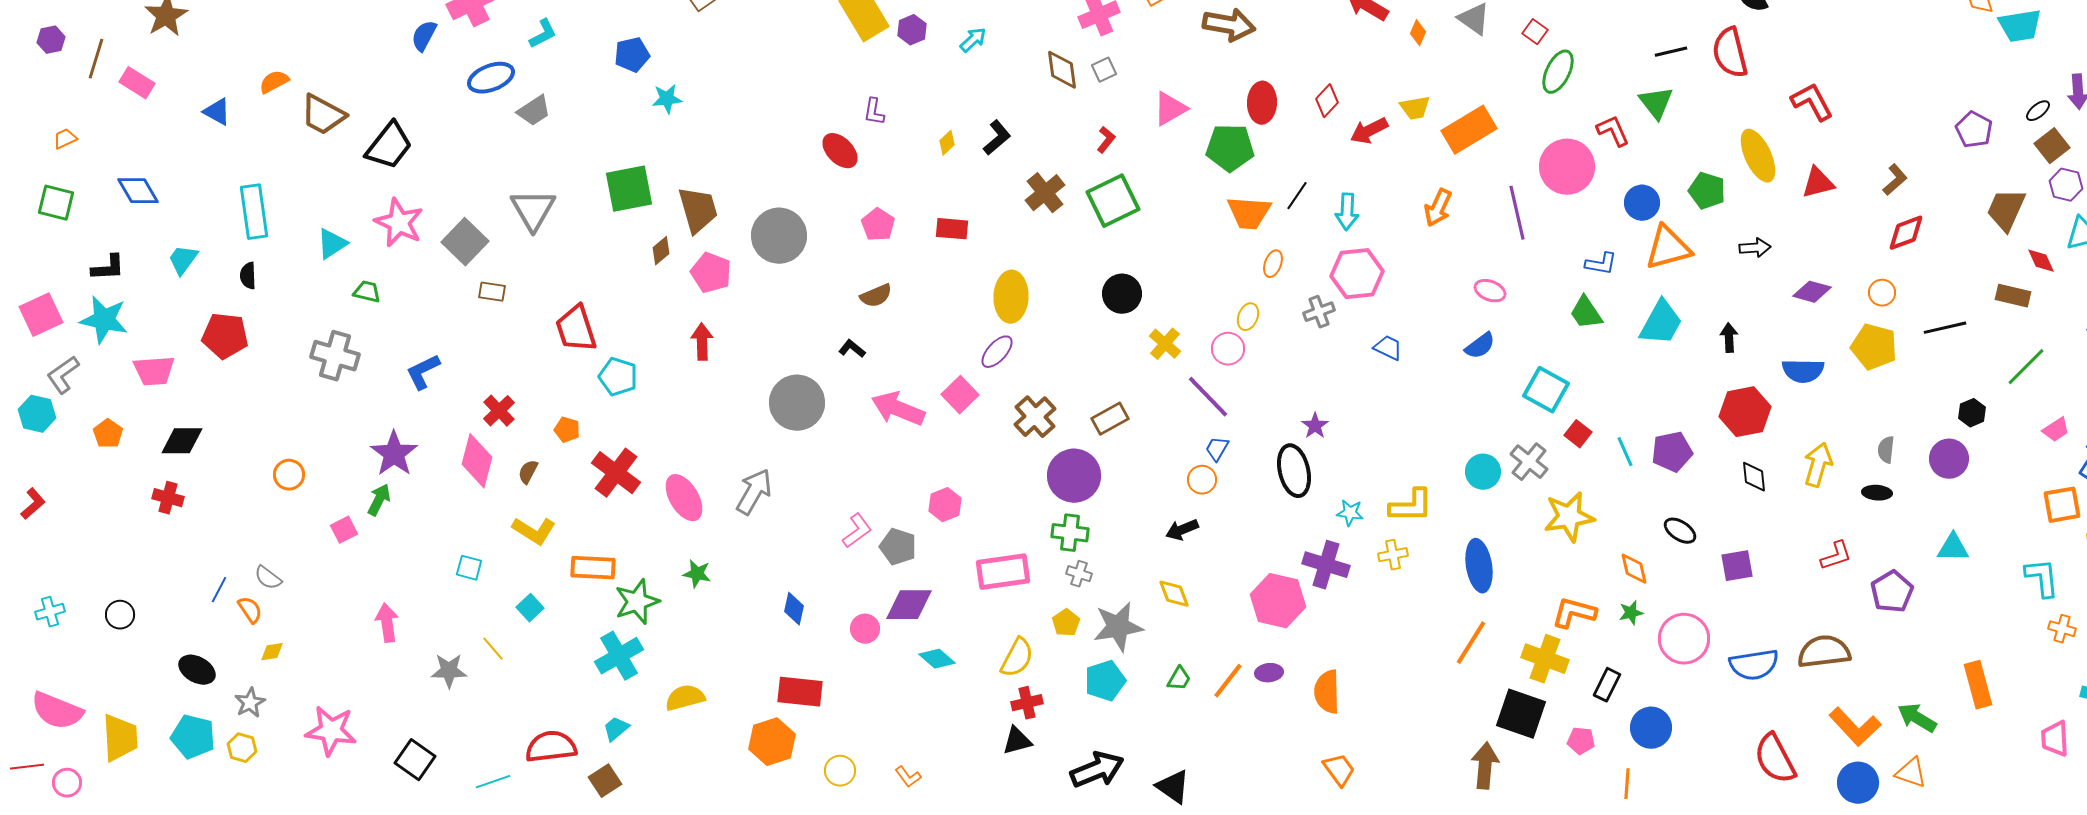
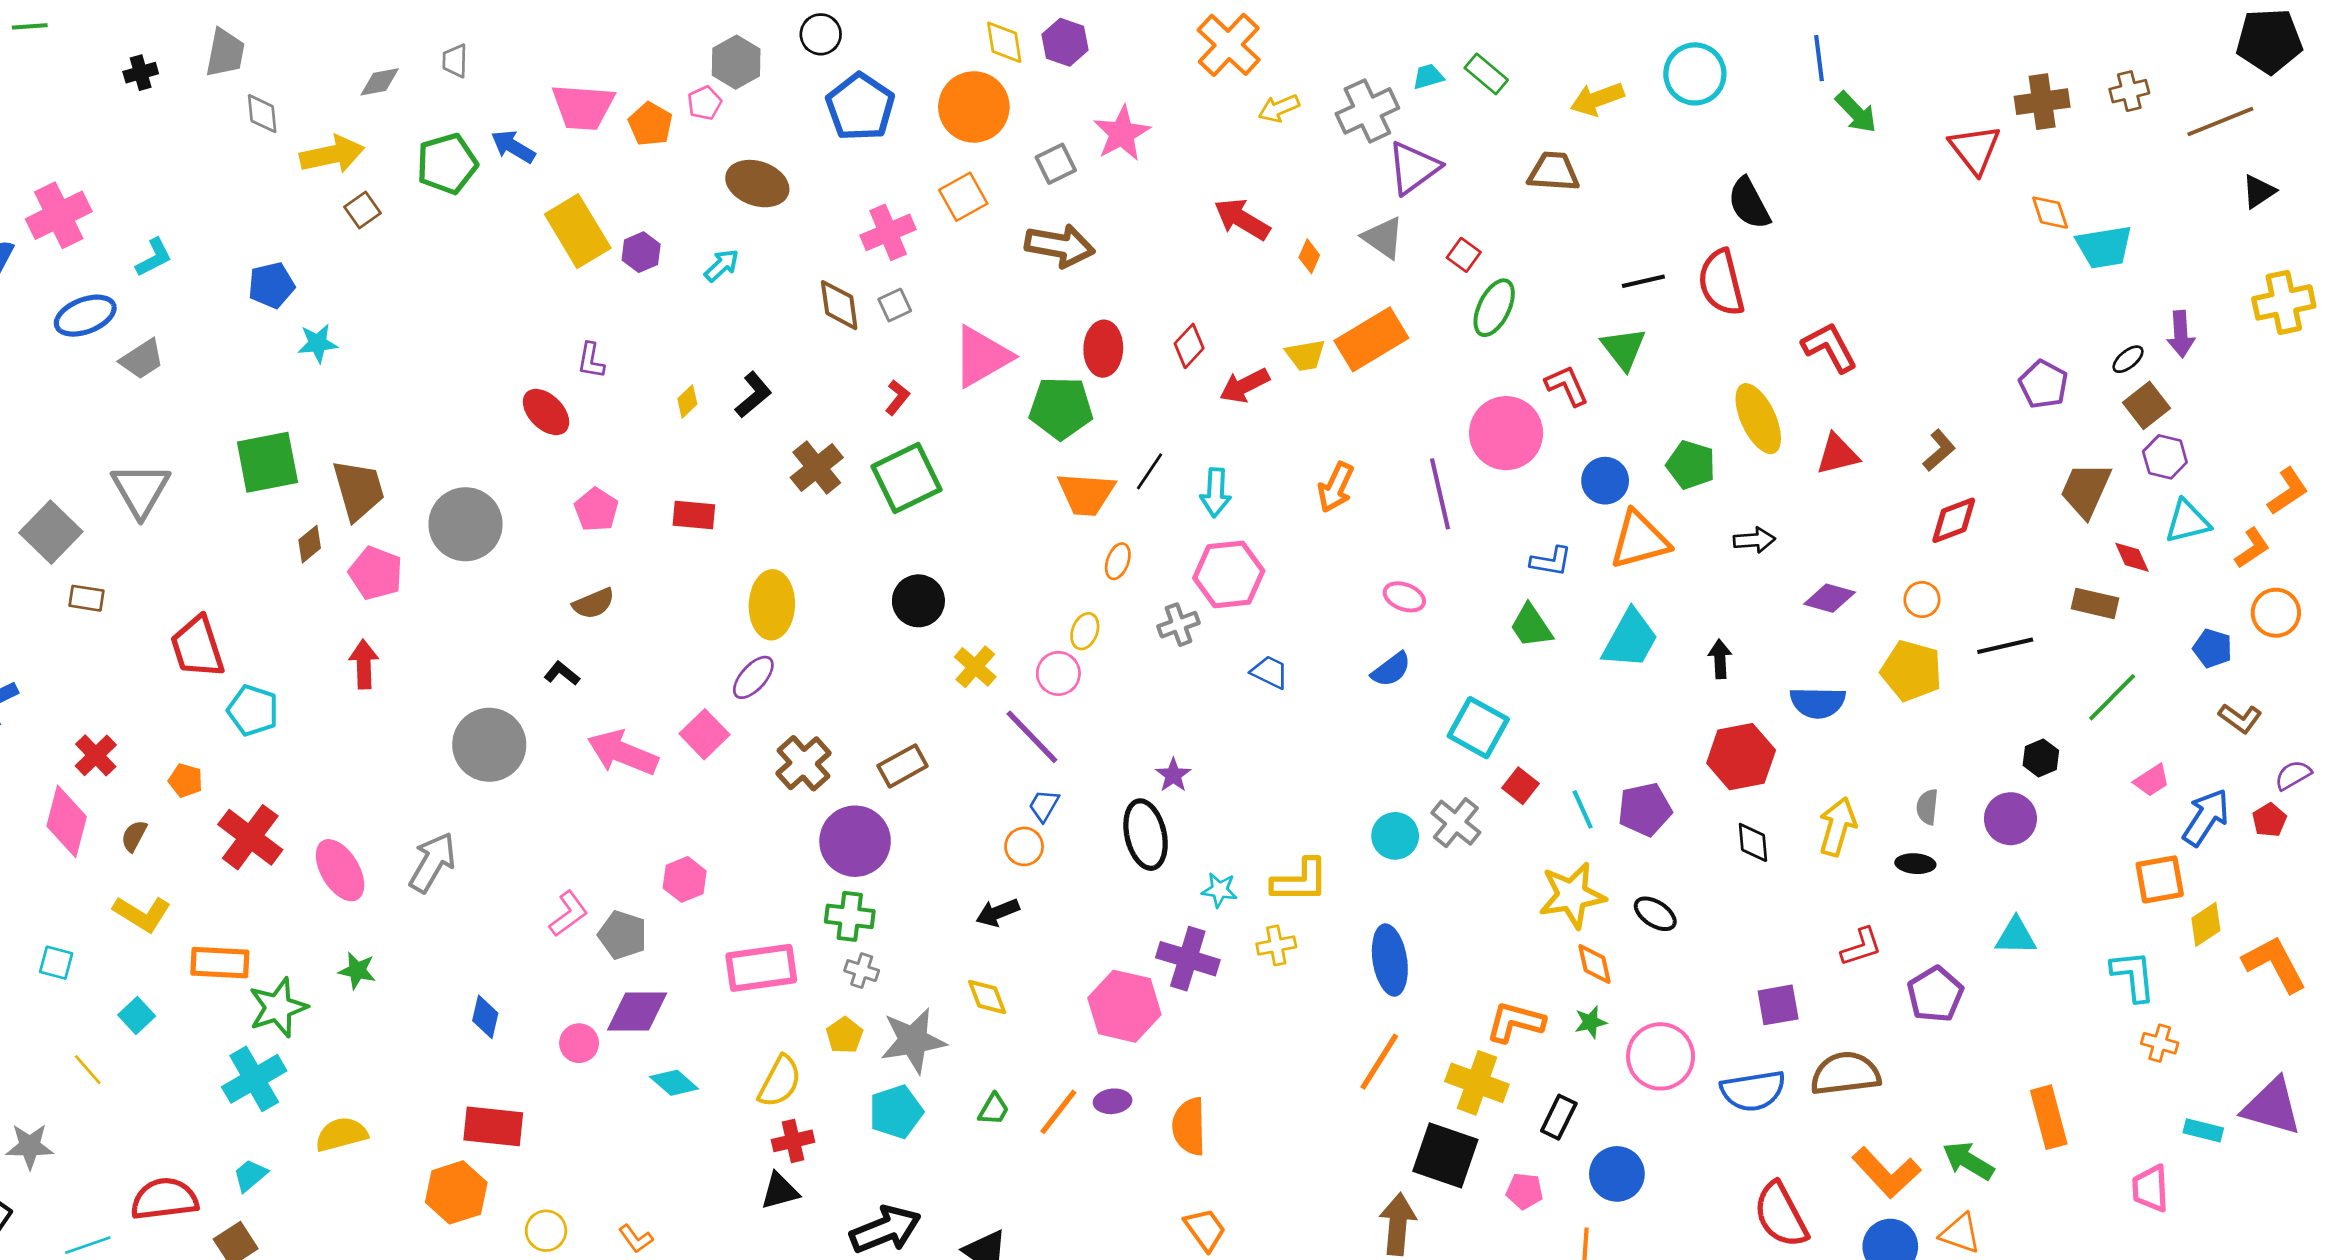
pink triangle: (1170, 109) -> (982, 357), size x1.4
orange rectangle: (1469, 130) -> (1371, 339), moved
yellow star: (1569, 517) -> (1572, 895), moved
purple square: (1737, 566) -> (1778, 1005), moved
gray star: (449, 671) -> (30, 1146), moved

